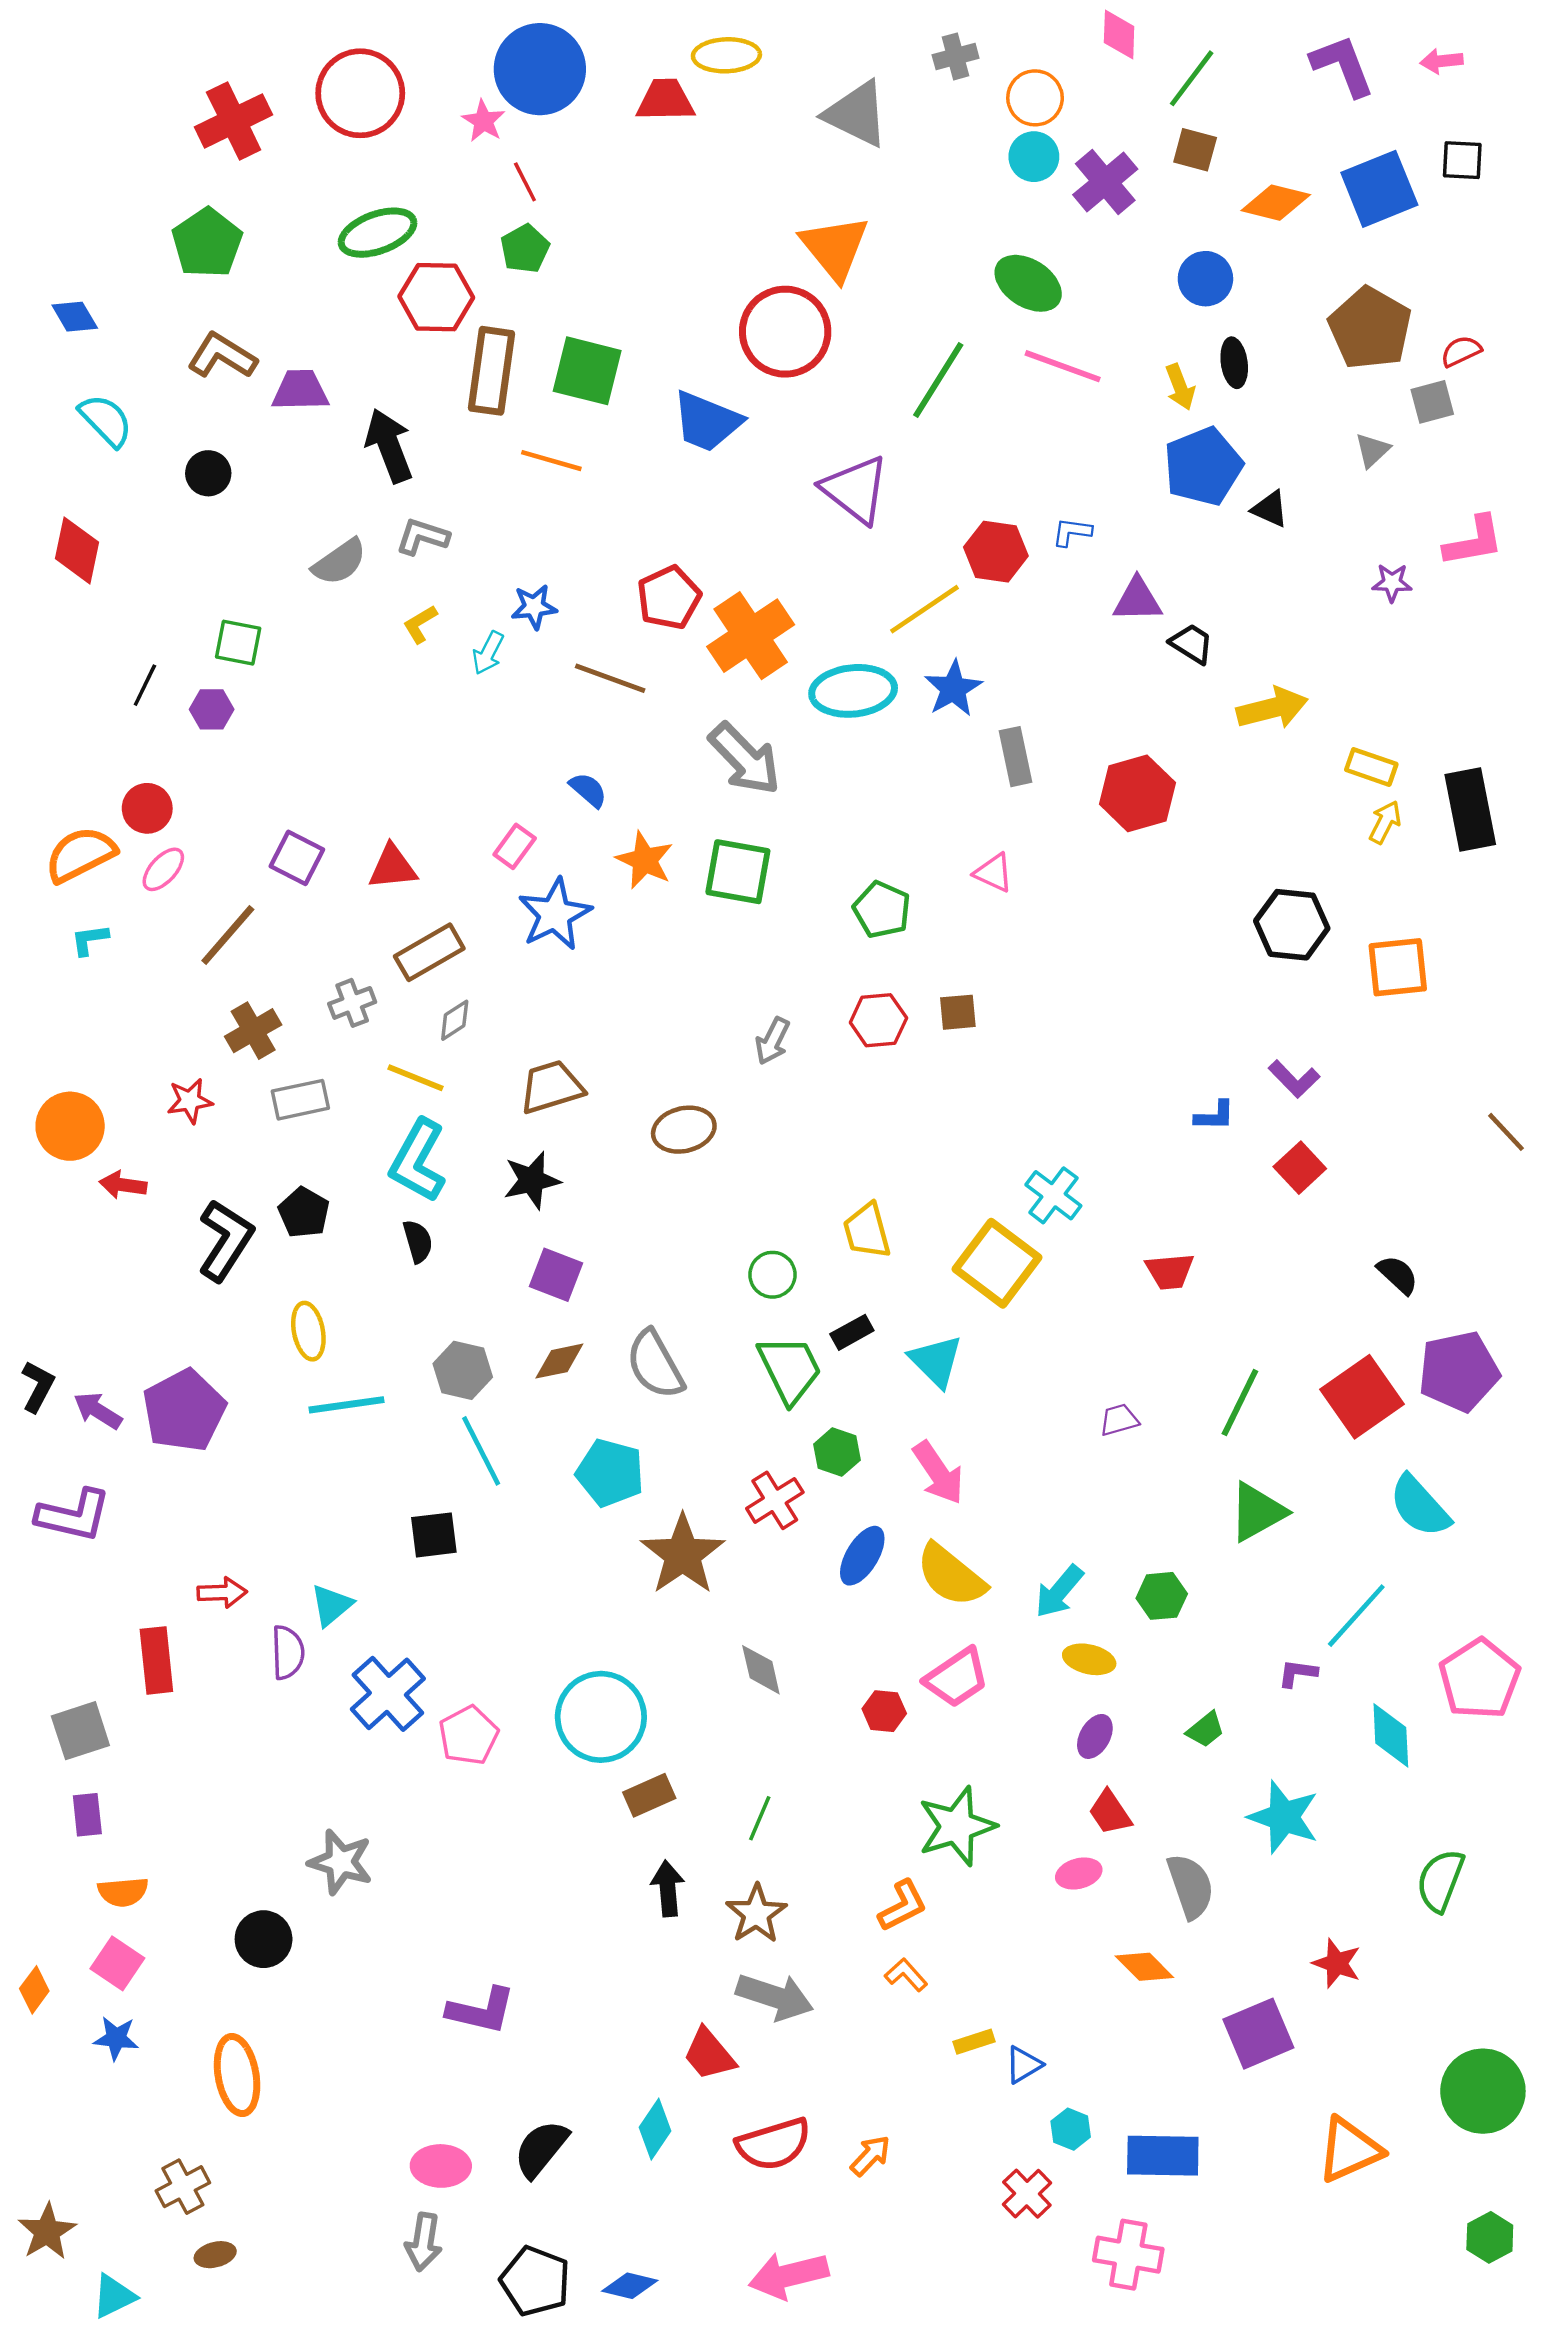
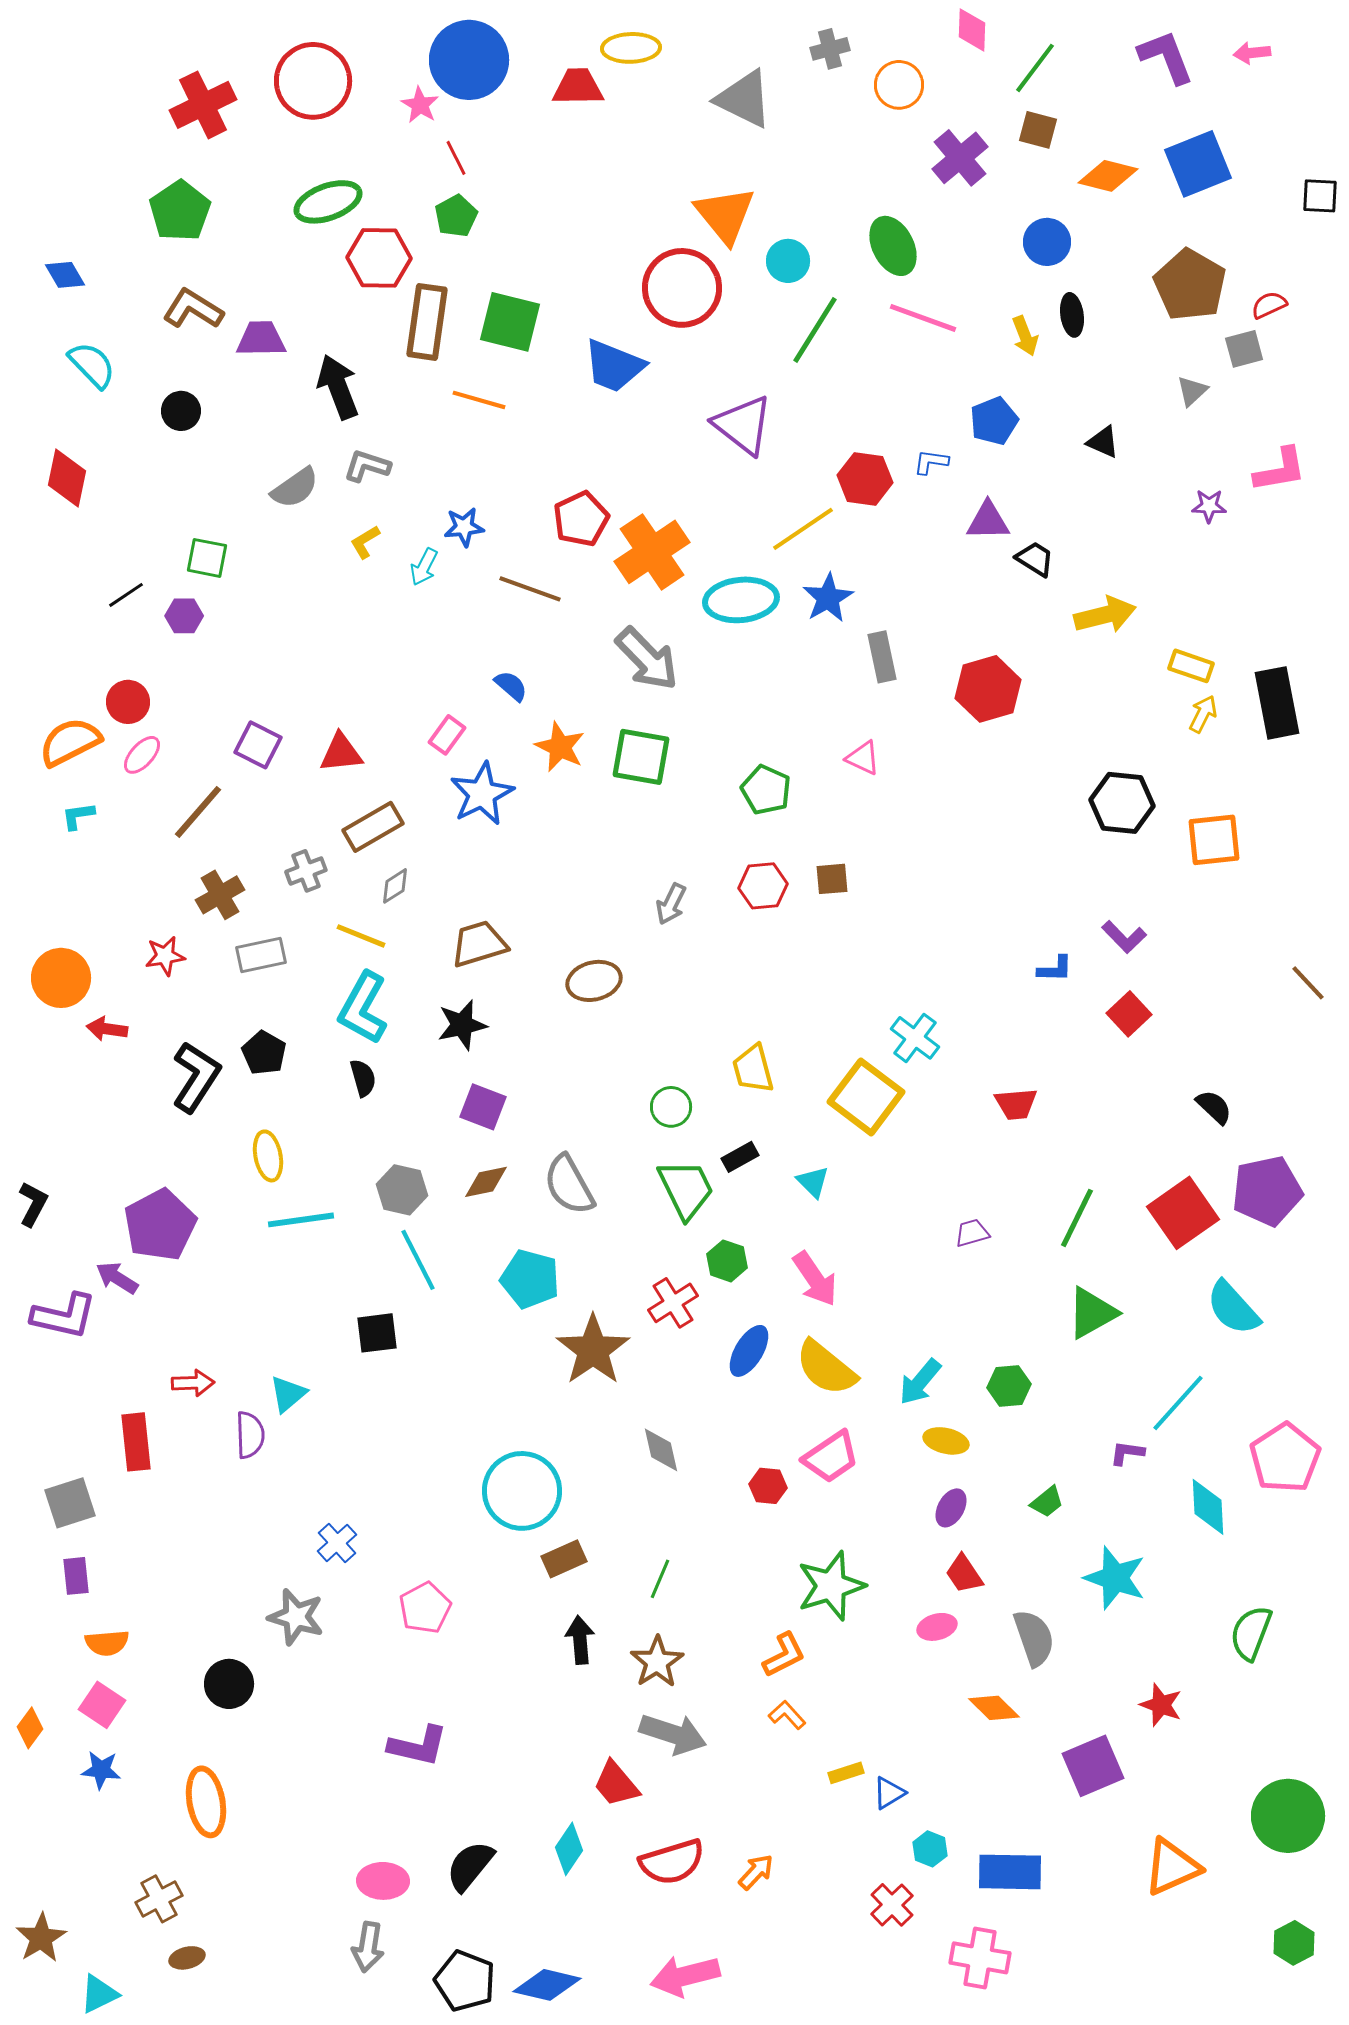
cyan circle: (1034, 157) -> (788, 261), moved
black square: (1462, 160) -> (1320, 196), moved
green ellipse: (1028, 283) -> (893, 246), turned 30
blue pentagon: (1203, 466) -> (994, 421), moved, size x0.7
black line: (145, 685) -> (126, 595), turned 30
cyan triangle: (936, 1361) -> (813, 1182), size x0.7
purple arrow: (98, 1411) -> (117, 1278), moved
blue cross: (388, 1694) -> (337, 1543), moved, size x0.6
pink pentagon: (468, 1735) -> (425, 1608), moved
blue diamond: (630, 2286) -> (547, 1985), size x1.4

